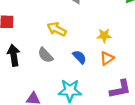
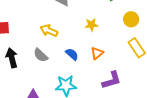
yellow star: (104, 35) -> (91, 25), moved

